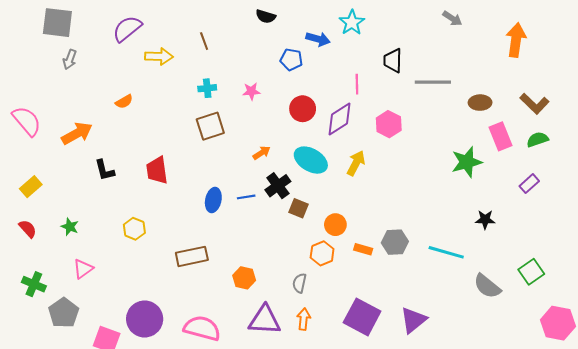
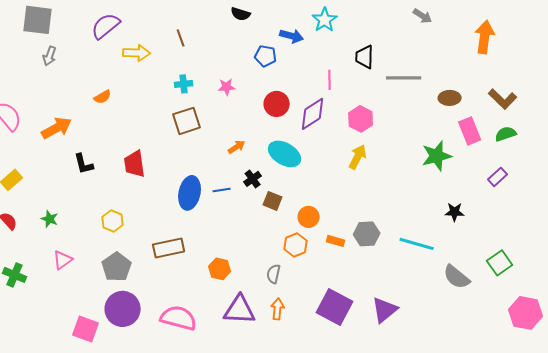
yellow arrow: (356, 163) -> (358, 157), moved
black cross: (278, 186) -> (253, 179), size x0.7
blue ellipse: (213, 200) -> (190, 193), size x1.4
gray pentagon: (64, 313) -> (117, 267), moved

